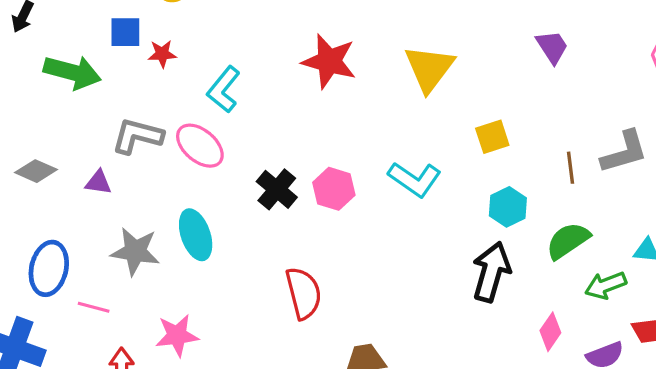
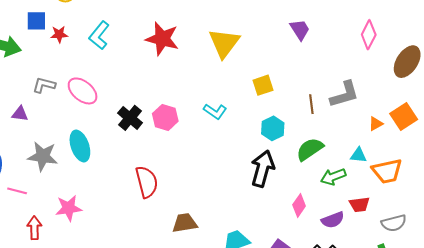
cyan L-shape: (224, 89) -> (99, 35), moved
gray L-shape: (137, 136) -> (44, 85), size x0.7
cyan L-shape: (415, 179) -> (215, 111), size x0.7

